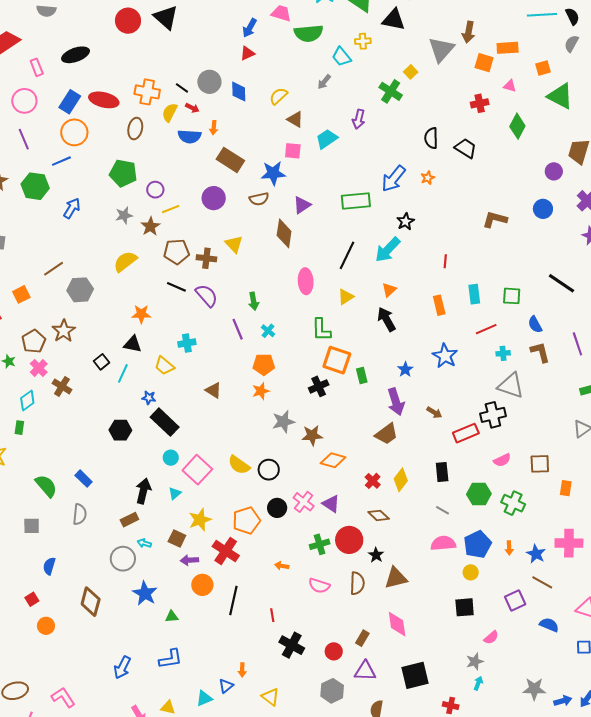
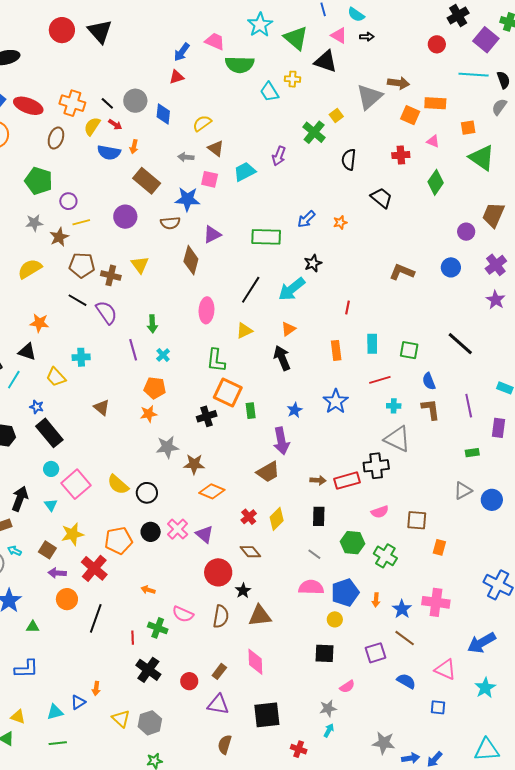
brown arrow: (468, 32) -> (398, 83), turned -100
gray arrow: (324, 82) -> (186, 157), moved, turned 49
black semicircle: (431, 138) -> (349, 160), moved
blue arrow: (394, 179) -> (306, 219), size x0.7
brown arrow: (434, 412) -> (318, 480), moved, turned -35
cyan triangle: (175, 493) -> (51, 505), turned -32
green cross: (320, 544) -> (158, 628), moved, turned 30
gray hexagon: (332, 691) -> (150, 723), moved

